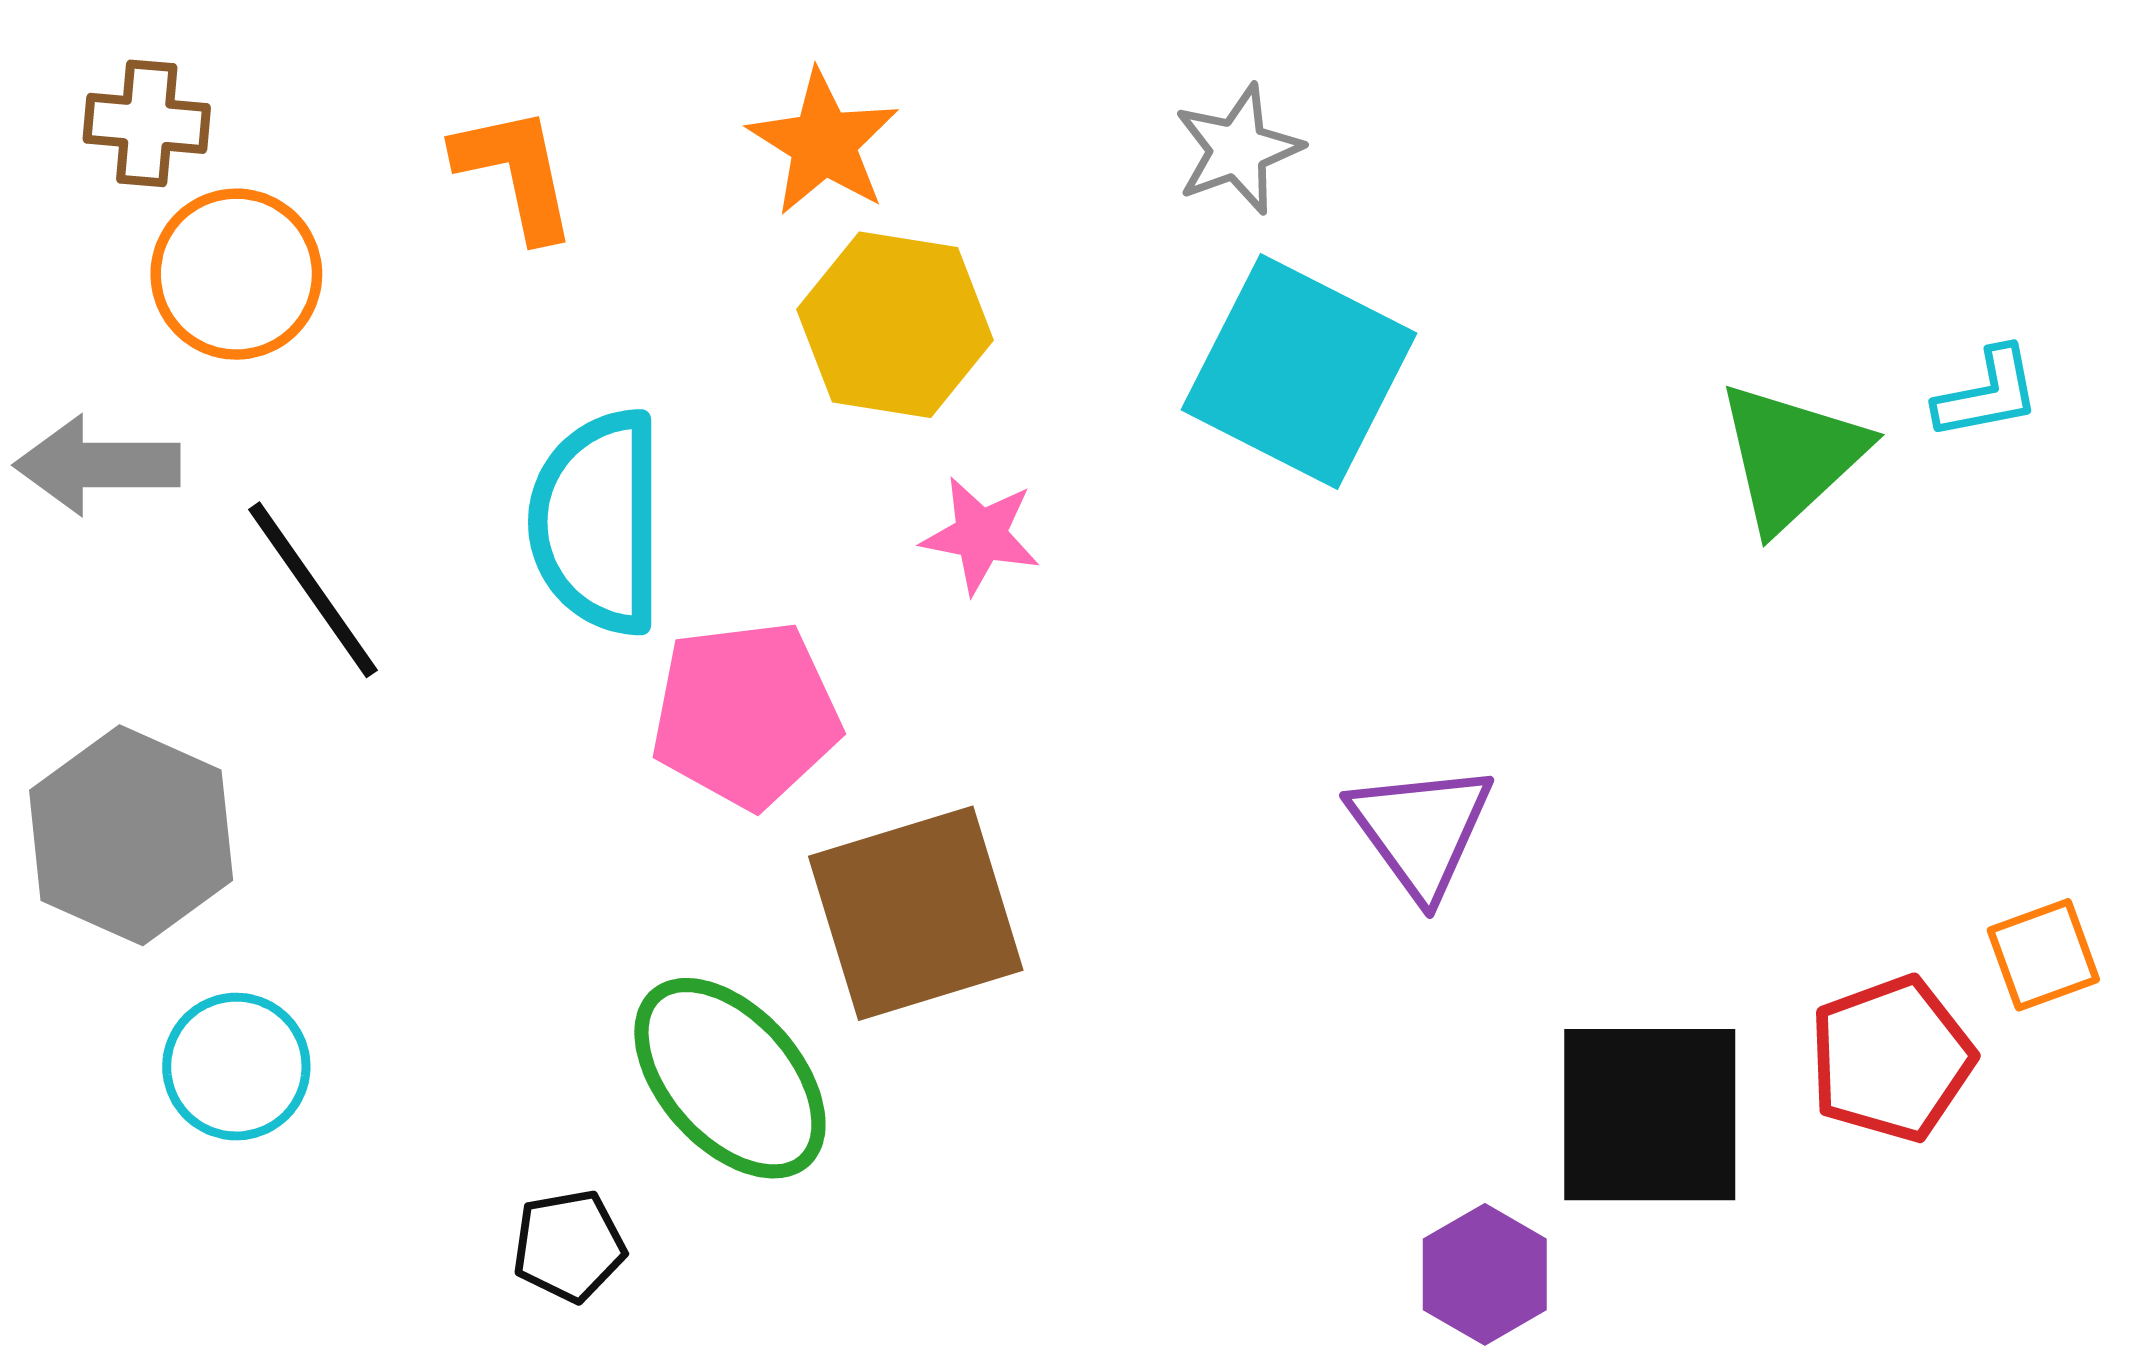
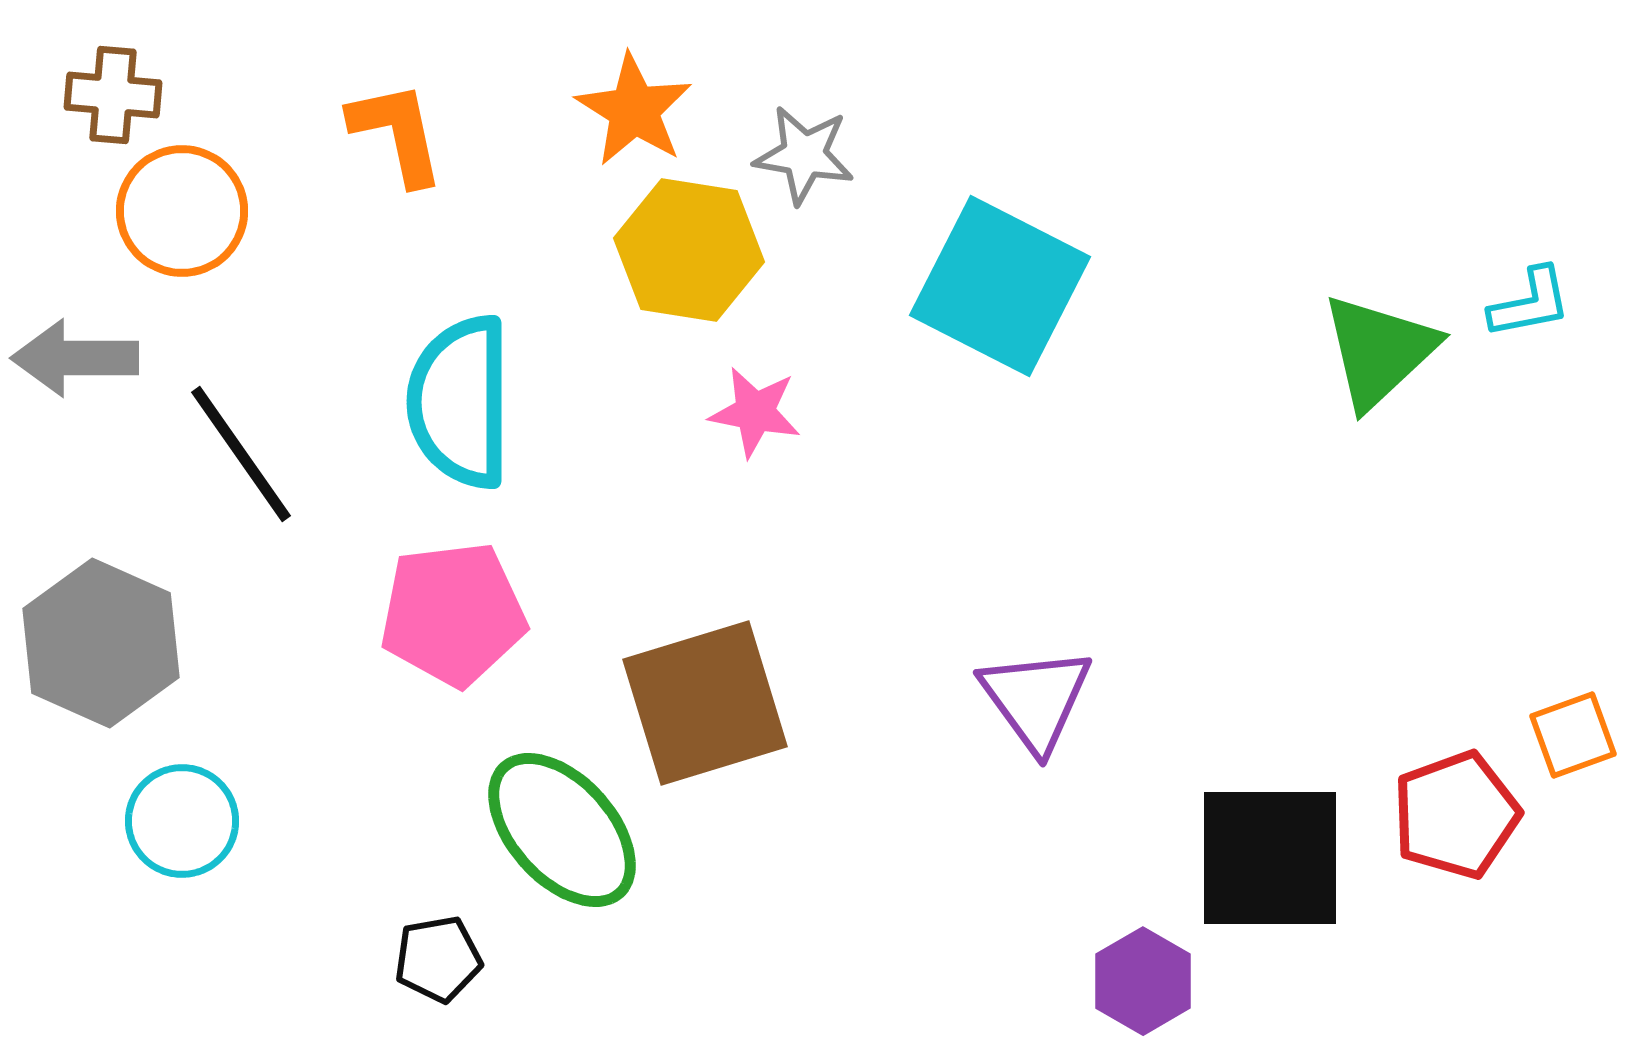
gray star: (1238, 149) -> (804, 155), moved, turned 30
pink pentagon: (746, 714) -> (453, 614), moved
purple triangle: (1421, 830) -> (1036, 699), moved

